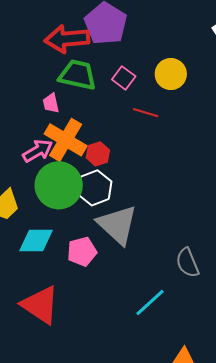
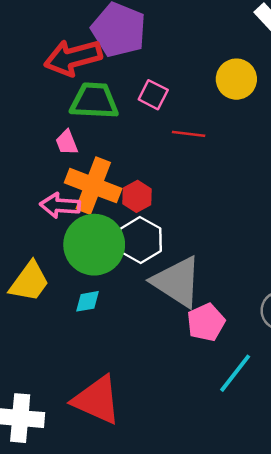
yellow circle: (171, 74) -> (236, 79), moved
pink arrow: (38, 151) -> (60, 205), turned -136
cyan diamond: (36, 241) -> (87, 301), moved, size x0.6
pink pentagon: (82, 252) -> (206, 322), moved

